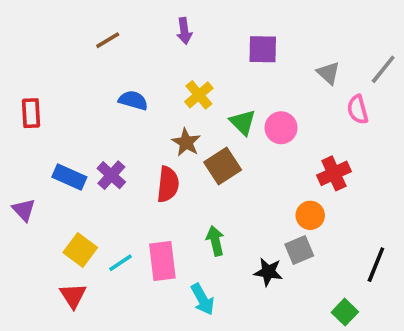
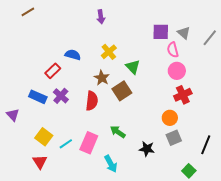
brown line: (108, 40) -> (28, 12), moved
purple square: (263, 49) -> (161, 32), moved
gray triangle: (328, 73) -> (184, 33), moved
pink semicircle: (358, 109) -> (173, 50), moved
red rectangle: (31, 113) -> (53, 71), moved, turned 49
pink circle: (281, 128) -> (177, 71), moved
green arrow: (215, 241) -> (118, 132), turned -42
gray square: (299, 250) -> (174, 138), moved
pink rectangle: (162, 261) -> (89, 143), turned 30

